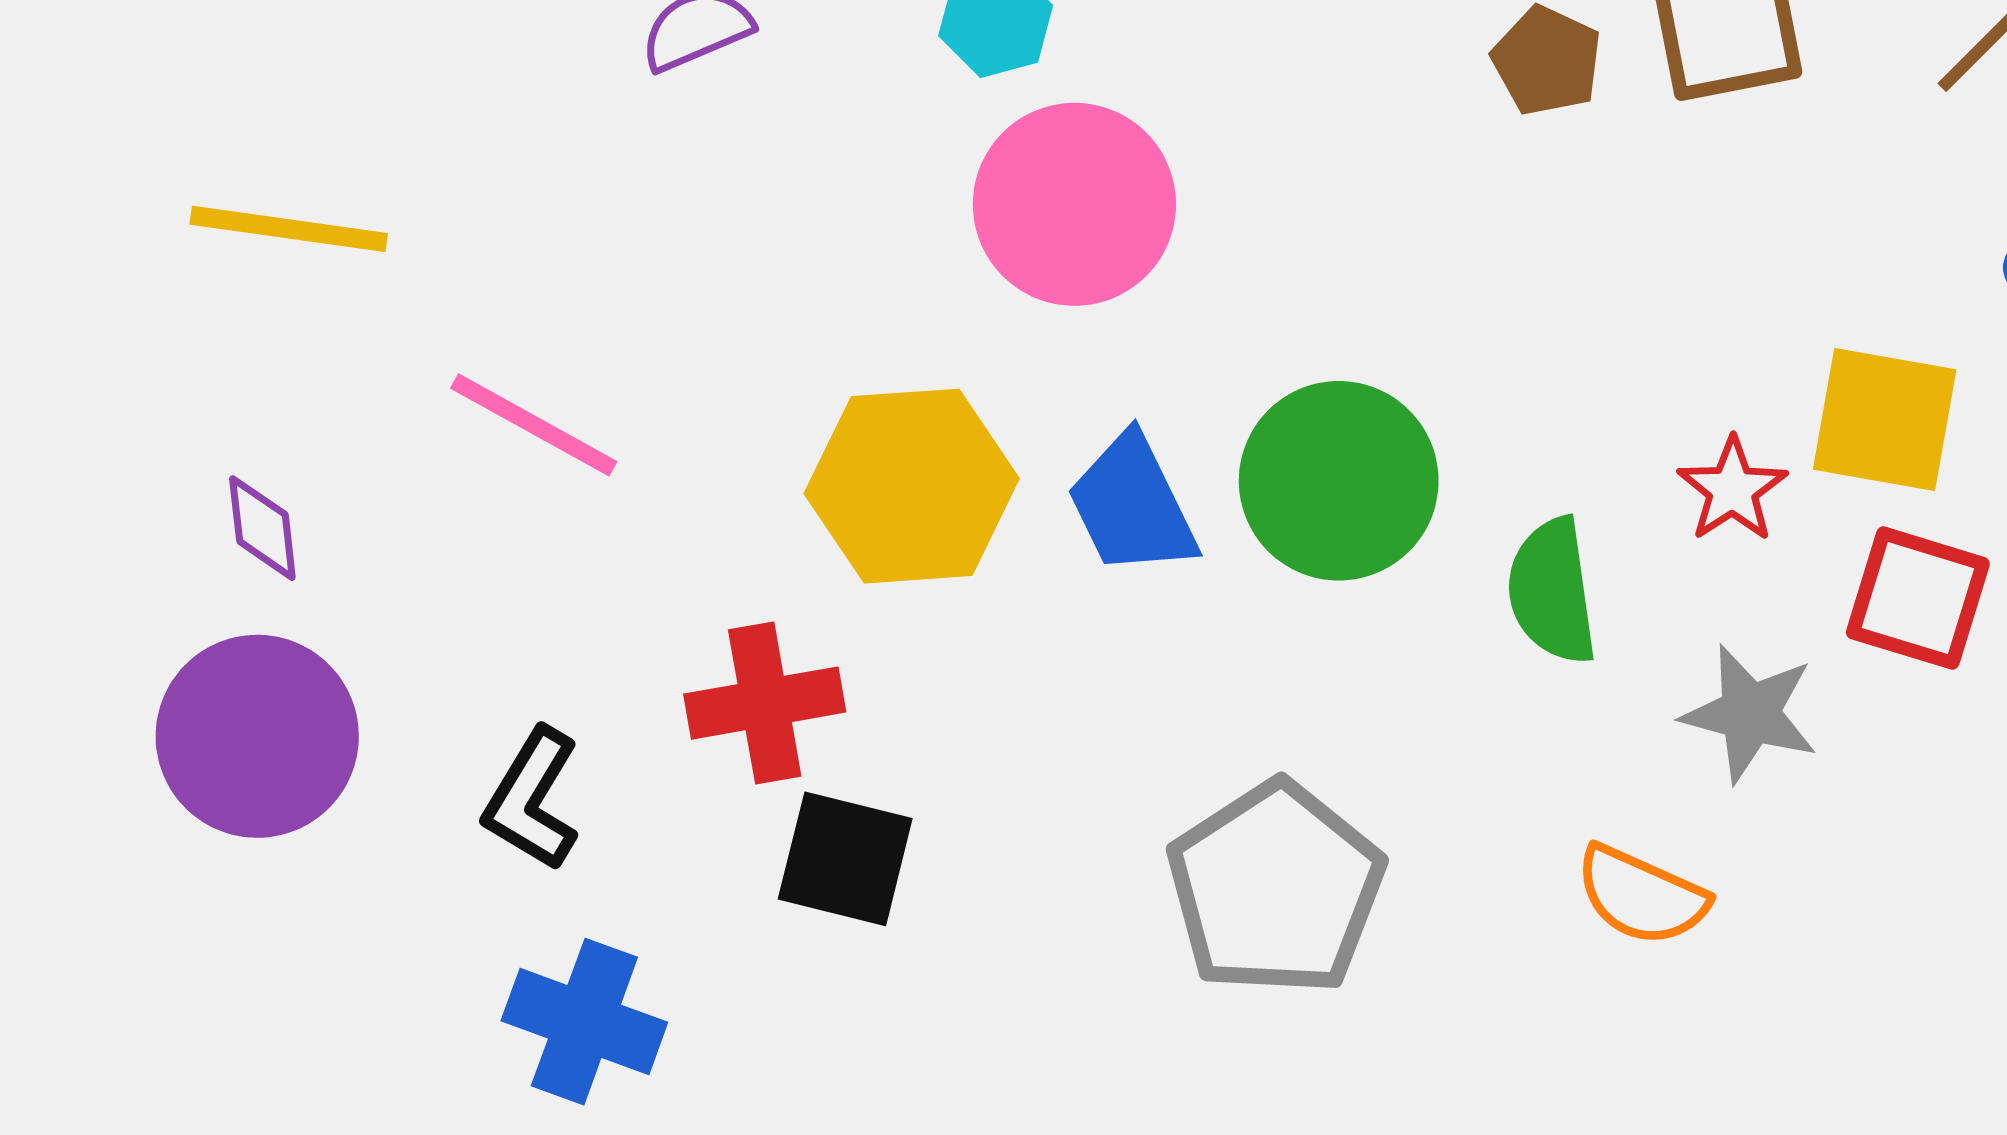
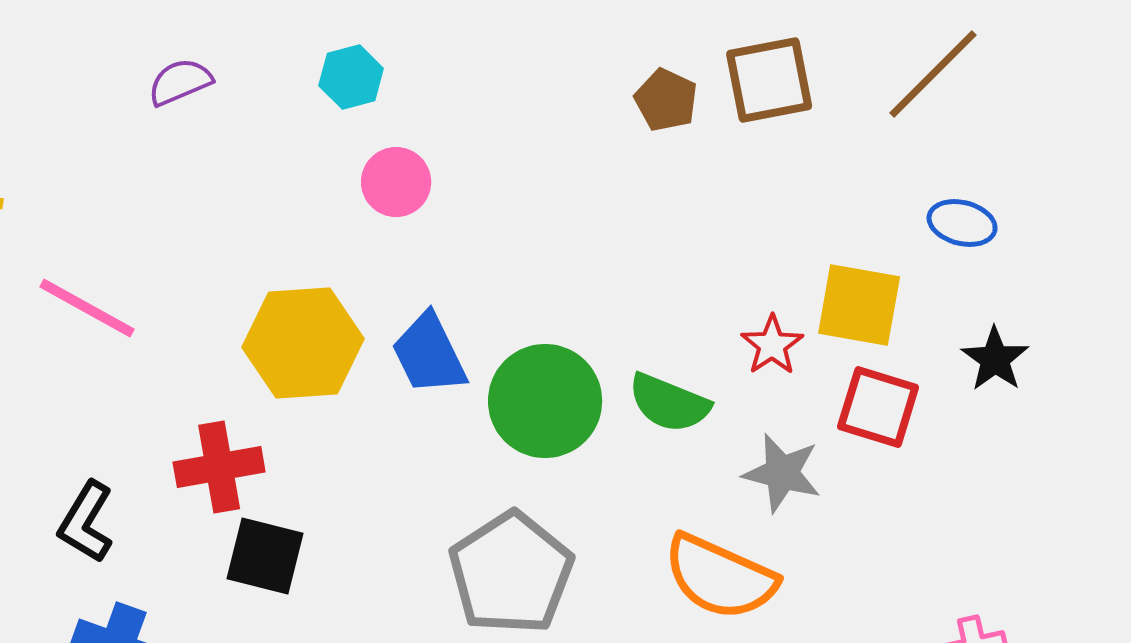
pink circle: (1074, 204) -> (396, 182), size x0.6
green circle: (1339, 481) -> (545, 401), moved
green semicircle: (1552, 591) -> (669, 403), turned -60
orange semicircle: (1641, 896) -> (720, 577), size x1.5

